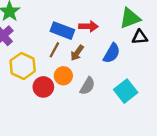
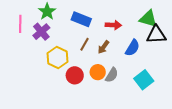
green triangle: (130, 18) -> (148, 19), turned 36
blue rectangle: (62, 31) -> (81, 19), moved
black triangle: (140, 37) -> (156, 35), size x1.5
orange circle: (63, 76) -> (98, 72), moved

